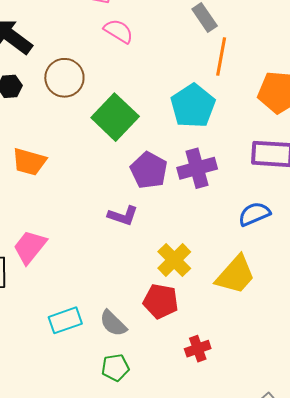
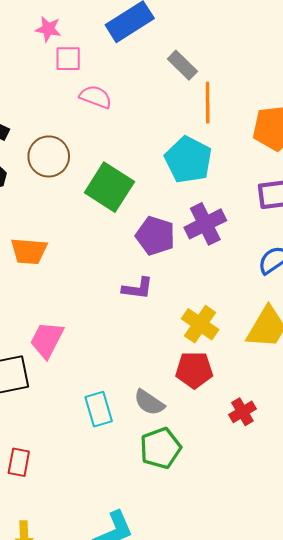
cyan rectangle: (65, 320) -> (99, 409), turned -76
green pentagon: (115, 368) -> (160, 448), size x1.4

